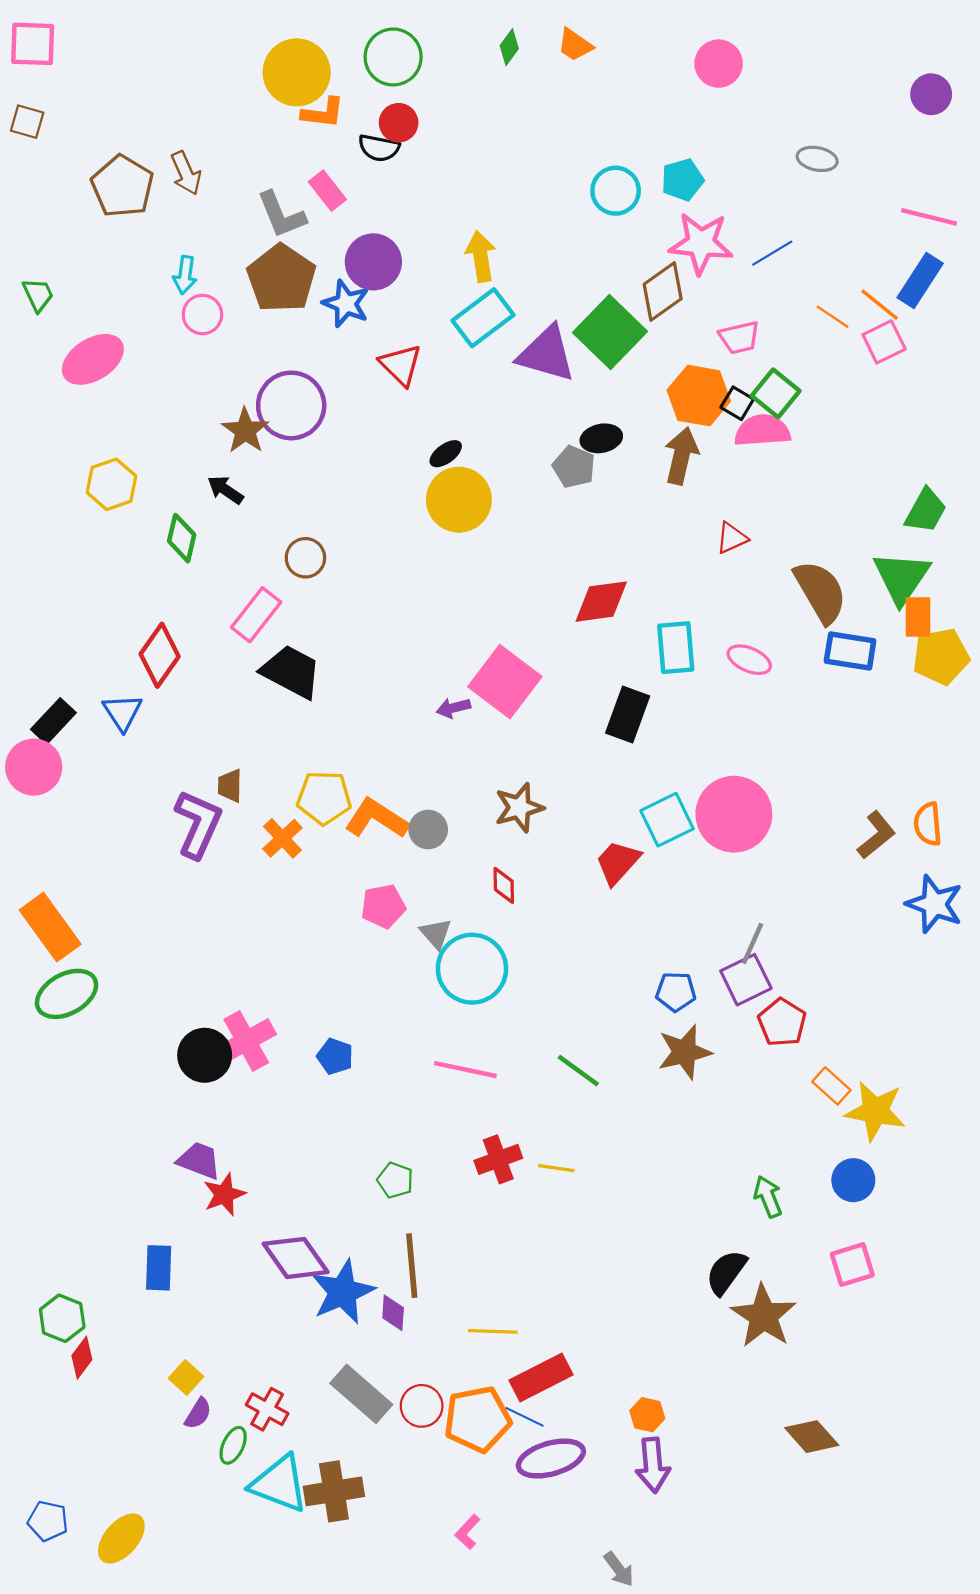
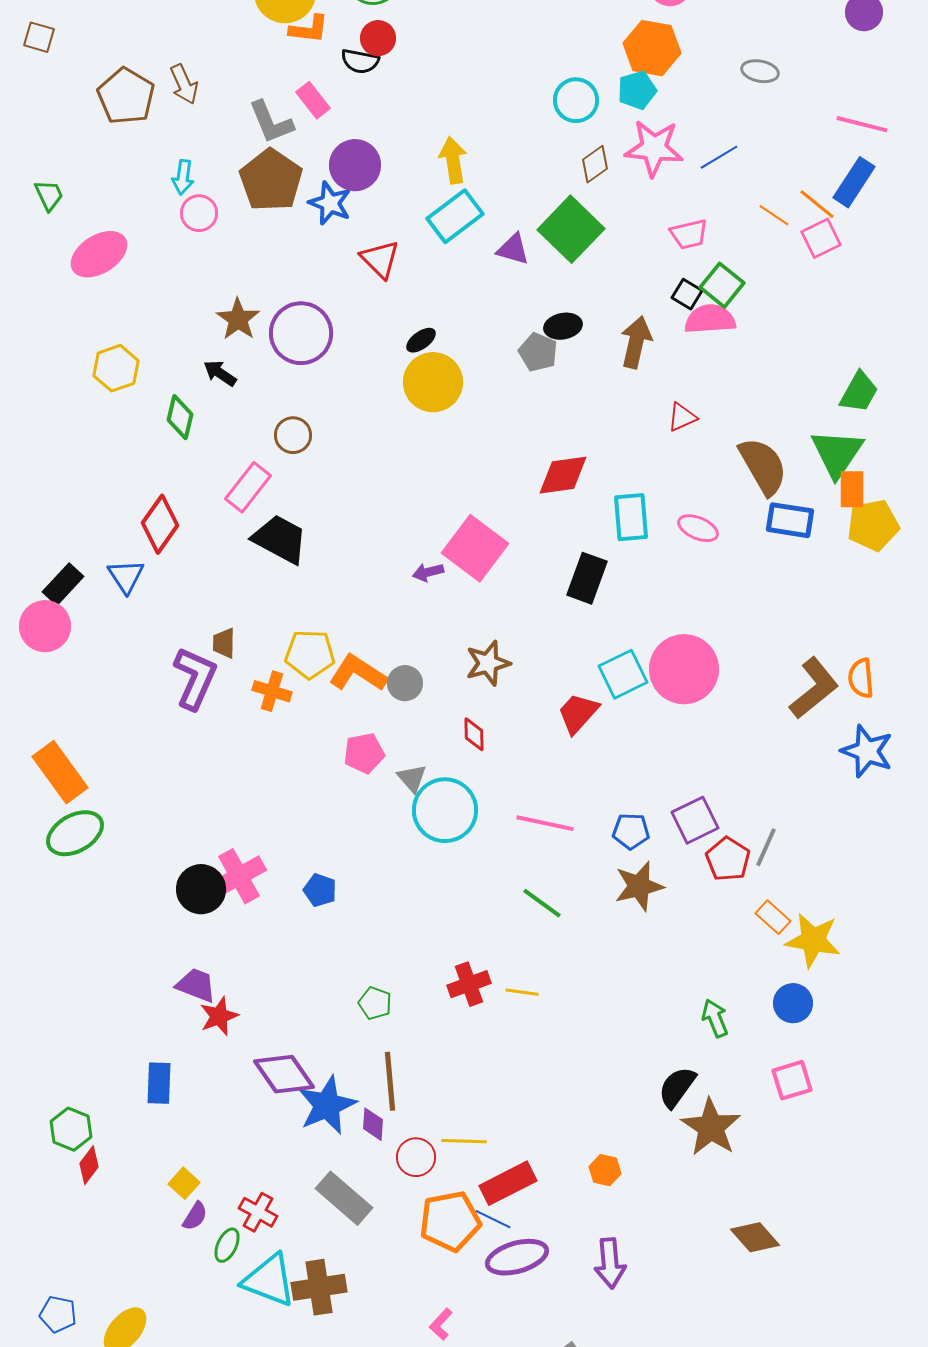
brown diamond: (663, 291) -> (595, 164), moved, size x0.7
purple triangle: (547, 354) -> (513, 249), size x0.6
orange hexagon: (699, 396) -> (652, 48), moved
purple circle: (291, 405) -> (301, 333), moved
brown L-shape: (876, 835) -> (814, 688), size x1.4
orange cross: (282, 838) -> (272, 691), turned -30
gray line: (753, 943) -> (766, 847), moved
pink line: (465, 1070) -> (545, 823), moved
red circle: (422, 1406) -> (416, 1157), moved
orange hexagon: (647, 1415) -> (605, 1170), moved

